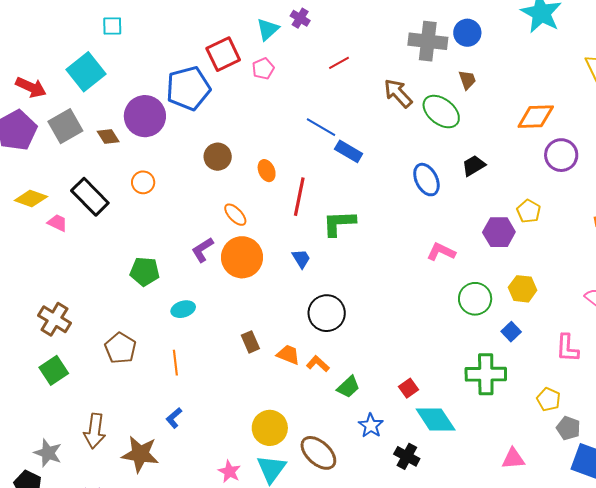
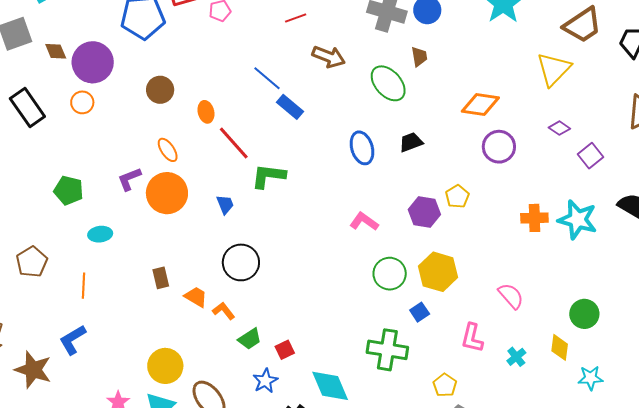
brown arrow: (398, 93) -> (329, 57), moved, turned 144
purple circle: (145, 116) -> (93, 62), moved
red line: (299, 197) -> (234, 143), turned -63
yellow hexagon: (523, 289) -> (438, 272), size x1.4
red square: (409, 388) -> (285, 350), moved
blue L-shape: (174, 418) -> (73, 340), size x1.5

